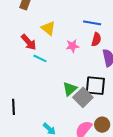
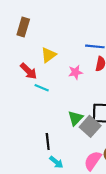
yellow triangle: (48, 28) -> (49, 55), turned 49
black line: (14, 107) -> (48, 141), moved

